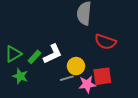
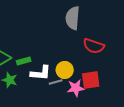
white L-shape: (53, 54) -> (41, 73), moved, turned 30
green rectangle: (34, 57) -> (24, 61), turned 32

